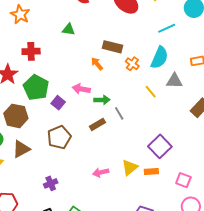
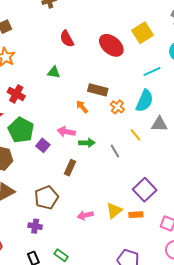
red cross: (31, 51) -> (16, 94), turned 30
gray line: (119, 113) -> (115, 151), moved
brown rectangle: (97, 124) -> (70, 168), moved, turned -35
brown pentagon: (59, 137) -> (46, 197), moved
purple cross: (51, 183) -> (35, 226), turned 32

